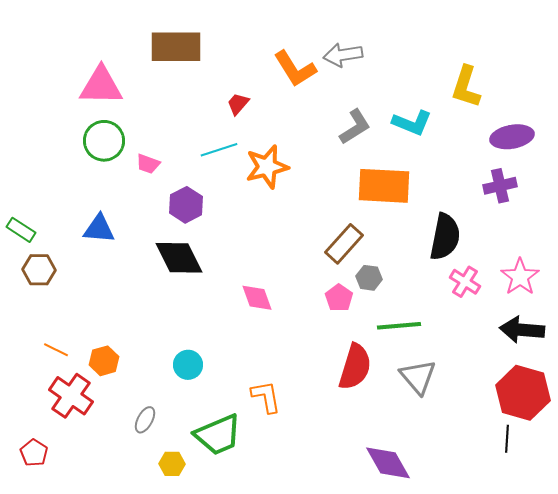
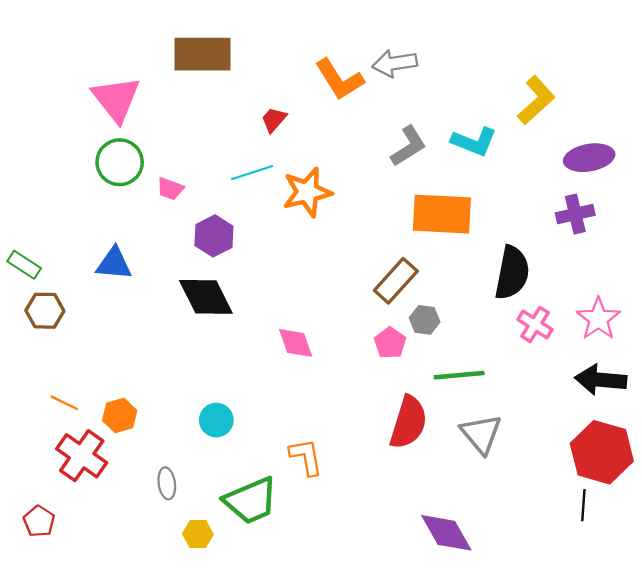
pink triangle: (101, 86) -> (116, 99), turned 51
yellow L-shape: (466, 87) -> (536, 100), turned -150
gray ellipse: (145, 420) -> (167, 483), turned -36

